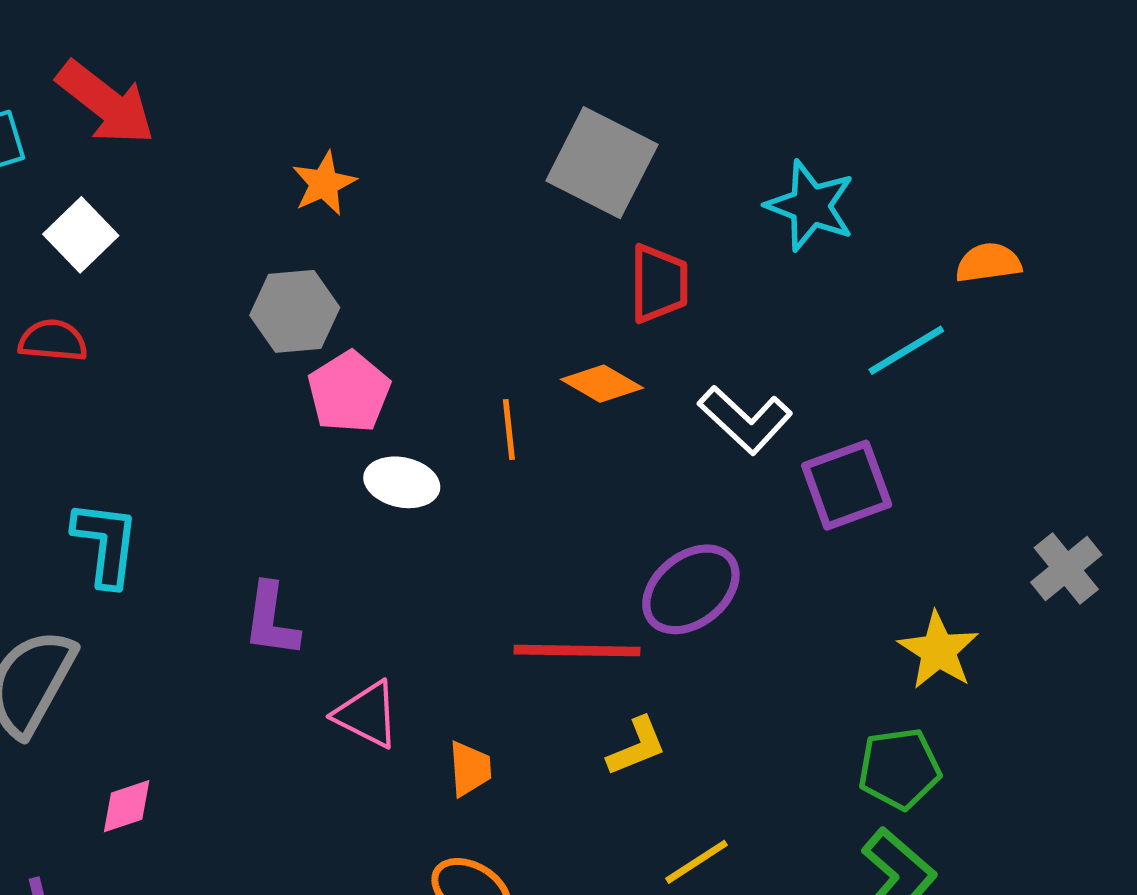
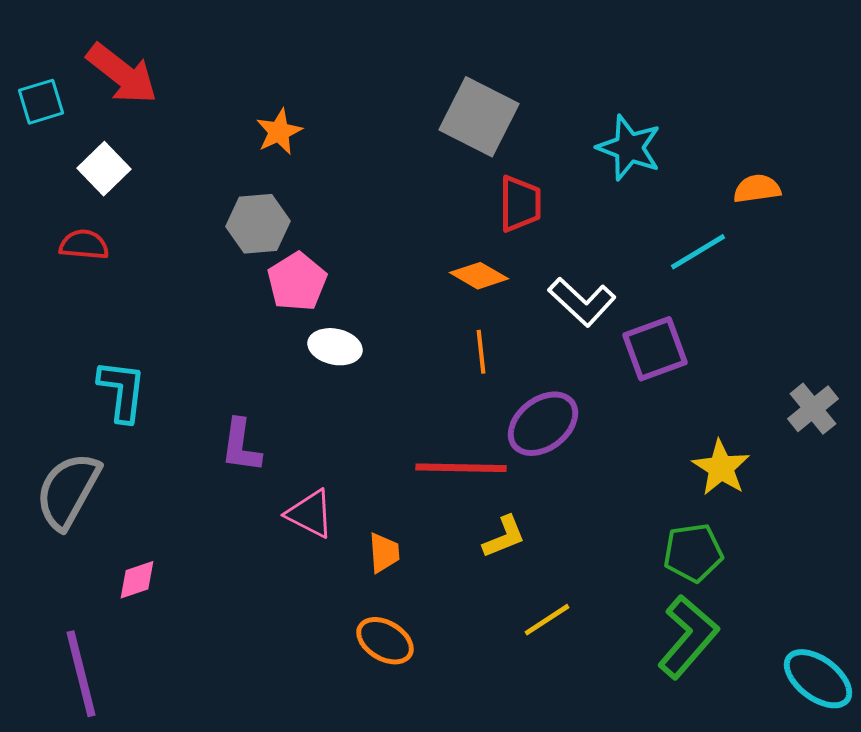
orange line: (509, 430) -> (481, 352), moved

